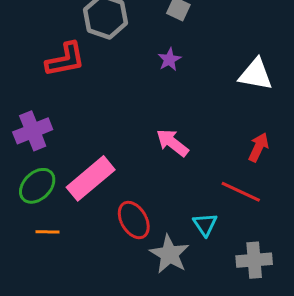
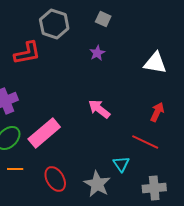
red ellipse: (134, 220) -> (55, 179), moved

